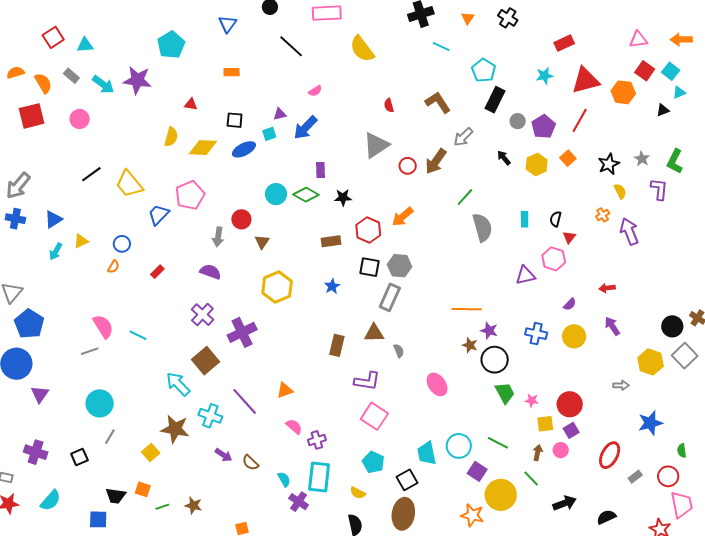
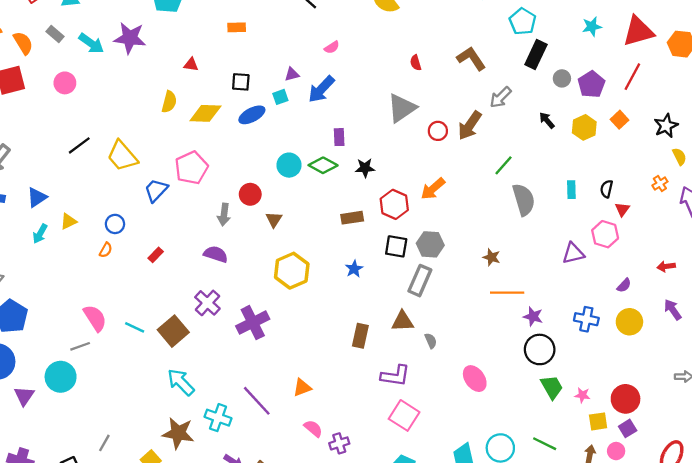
brown star: (470, 345) -> (491, 257), moved
brown square: (205, 361) -> (173, 331), moved
cyan circle: (100, 403) -> (61, 377), moved

